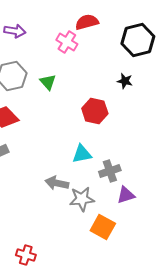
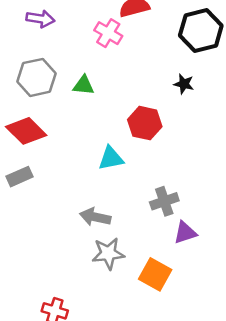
green triangle: (48, 82) -> (83, 85), turned -42
cyan triangle: (82, 154) -> (111, 158), moved
gray star: (82, 199) -> (108, 253), moved

